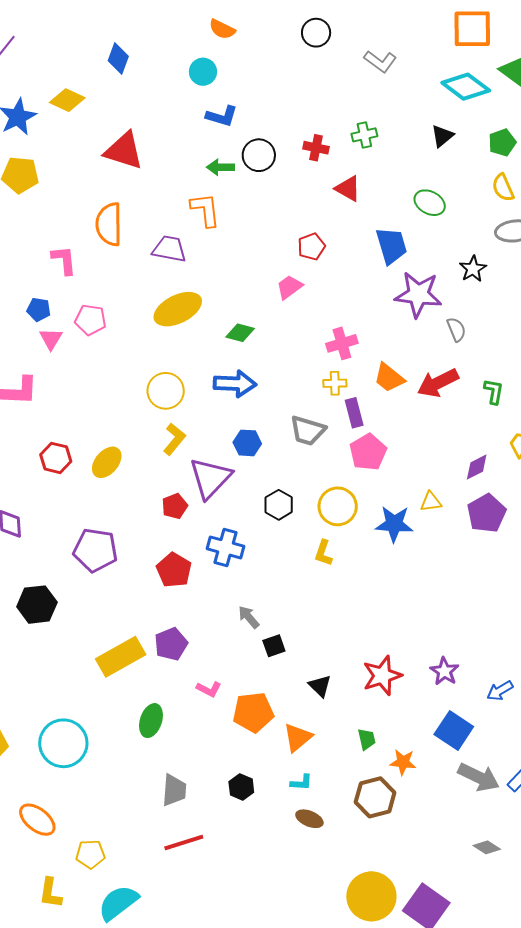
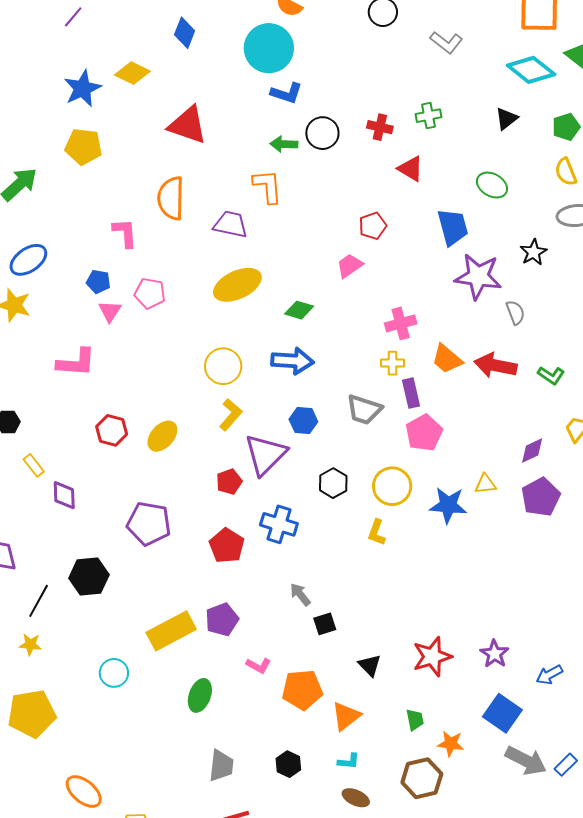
cyan circle: (203, 72) -> (269, 48), size x1.8
red arrow: (438, 383) -> (496, 365), turned 36
green L-shape: (494, 391) -> (551, 375), turned 112
cyan circle: (63, 743) -> (114, 673), moved, size x0.6

